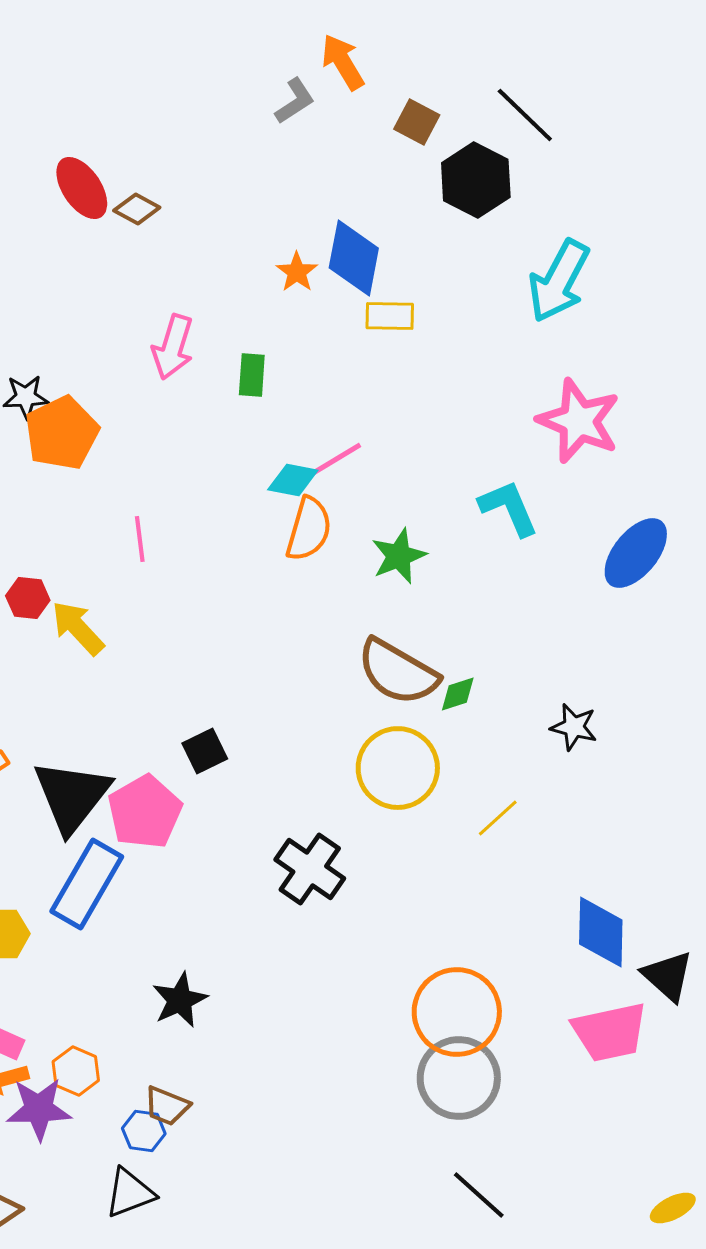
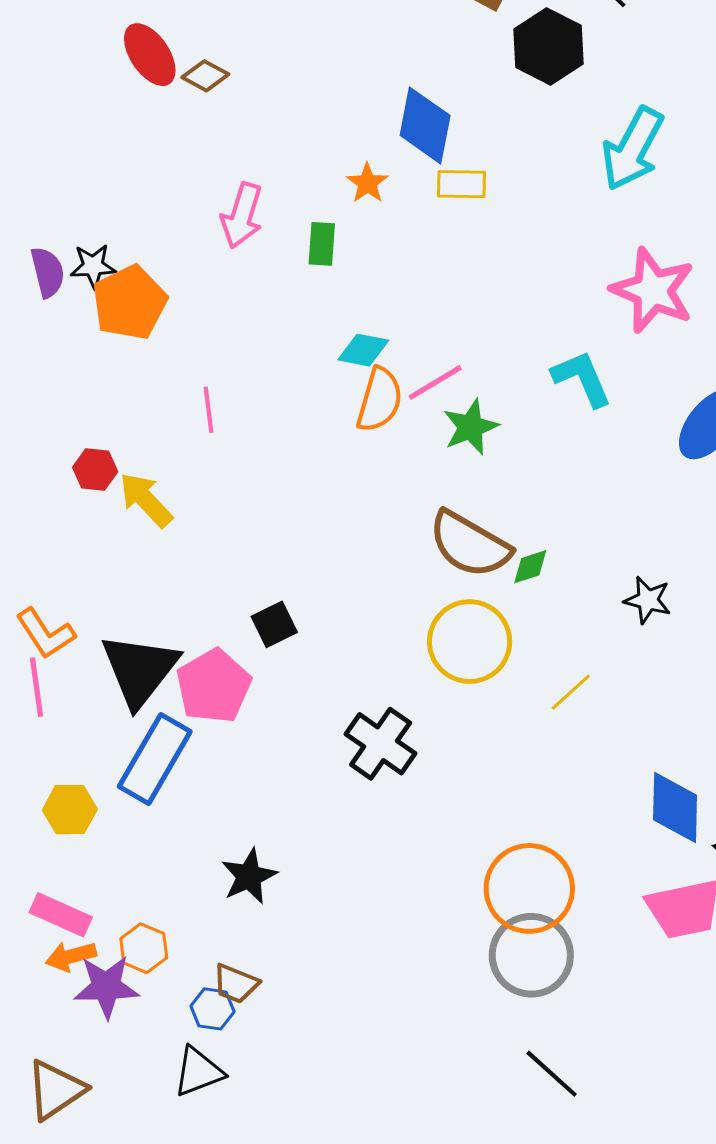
orange star: (297, 272) -> (367, 183), moved
pink line: (335, 460) -> (435, 382), moved

